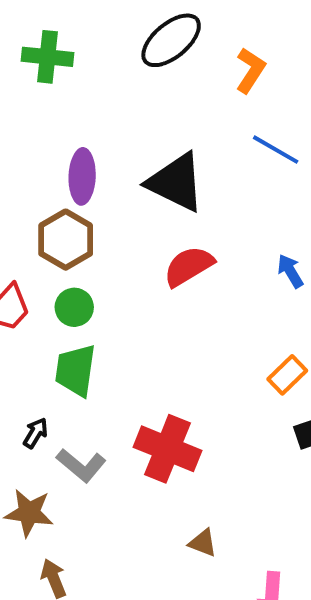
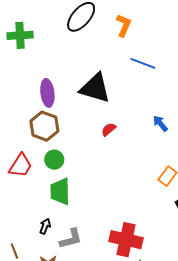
red semicircle: (189, 266) -> (109, 129), size x0.6
red cross: (167, 449) -> (126, 240), moved
gray L-shape: (81, 465) -> (71, 239), turned -45

